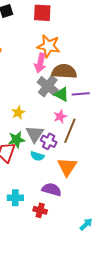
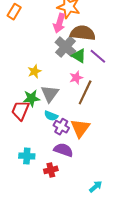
purple line: (81, 94) -> (98, 56), turned 42
purple cross: (49, 141) -> (61, 127), moved
red cross: (40, 210) -> (51, 170), turned -32

